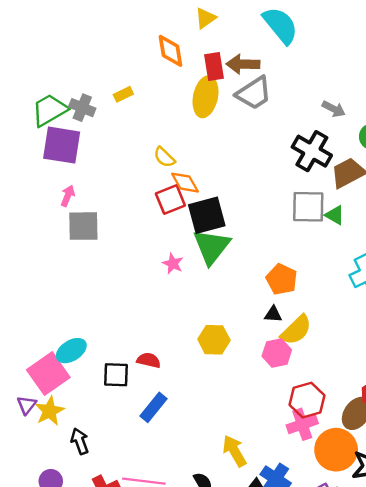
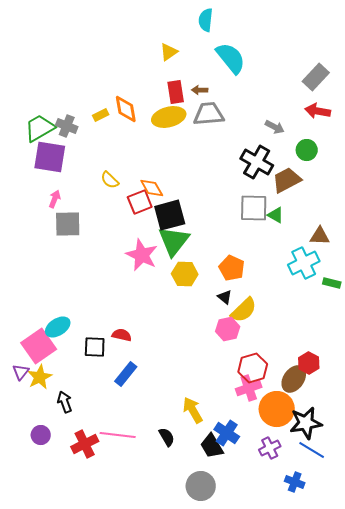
orange diamond: (170, 51) -> (126, 109), moved
brown arrow: (243, 64) -> (200, 90), size x0.6
gray trapezoid: (254, 93) -> (209, 114), turned -152
yellow ellipse: (205, 97) -> (169, 117), turned 64
yellow semicircle: (164, 157) -> (110, 180), moved
pink star: (173, 264) -> (142, 255), size x1.8
black triangle: (273, 314) -> (225, 297), turned 35
yellow hexagon: (214, 340) -> (185, 274), moved

